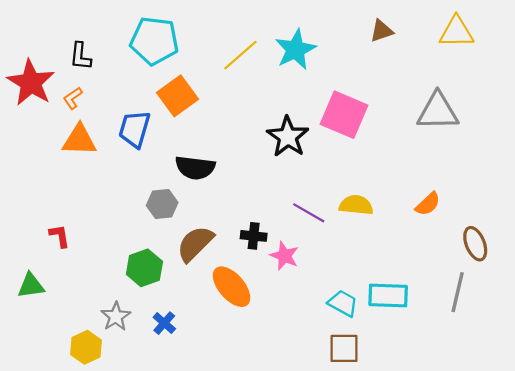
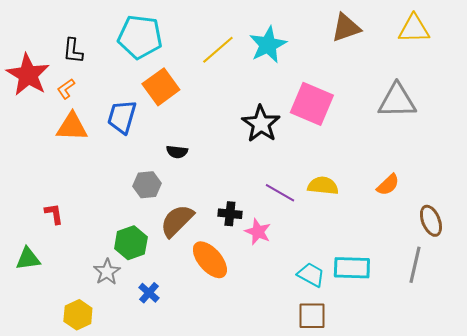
brown triangle: (381, 31) -> (346, 28), size x1.4
black semicircle: (195, 168) -> (177, 152), size x0.6
gray star: (116, 316) -> (107, 272), moved

